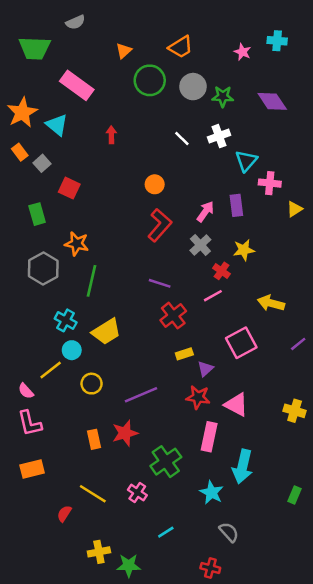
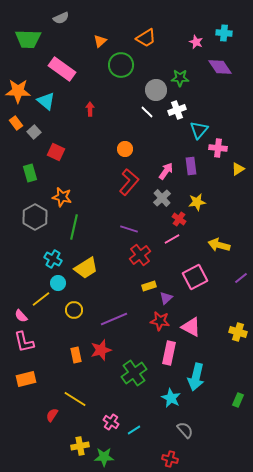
gray circle: (193, 87) -> (156, 90), moved
purple diamond: (272, 101) -> (220, 67), moved
orange star: (22, 113) -> (18, 91), turned 30
pink cross: (137, 493) -> (111, 422), moved

